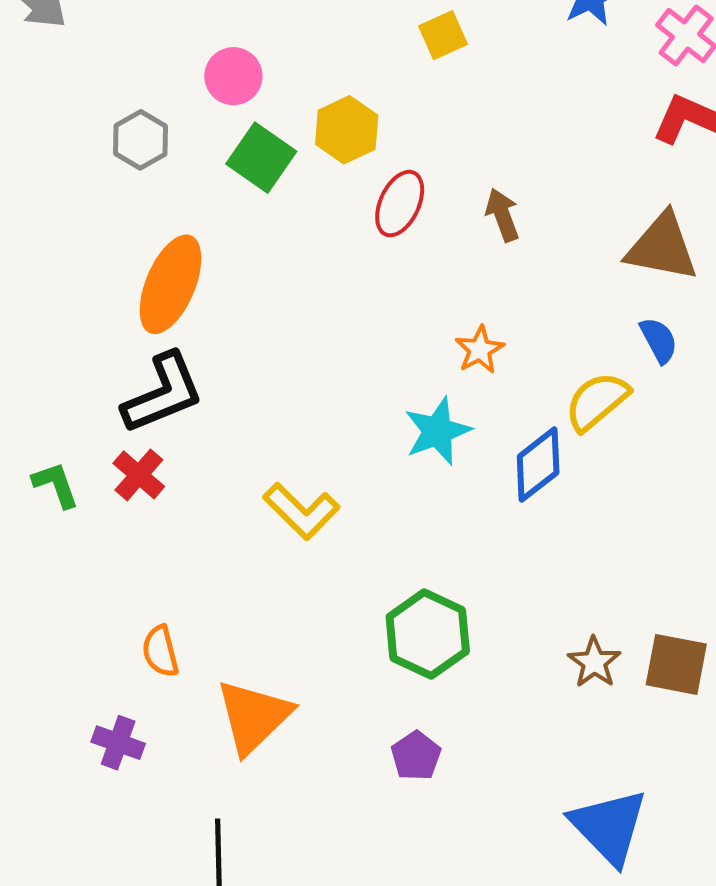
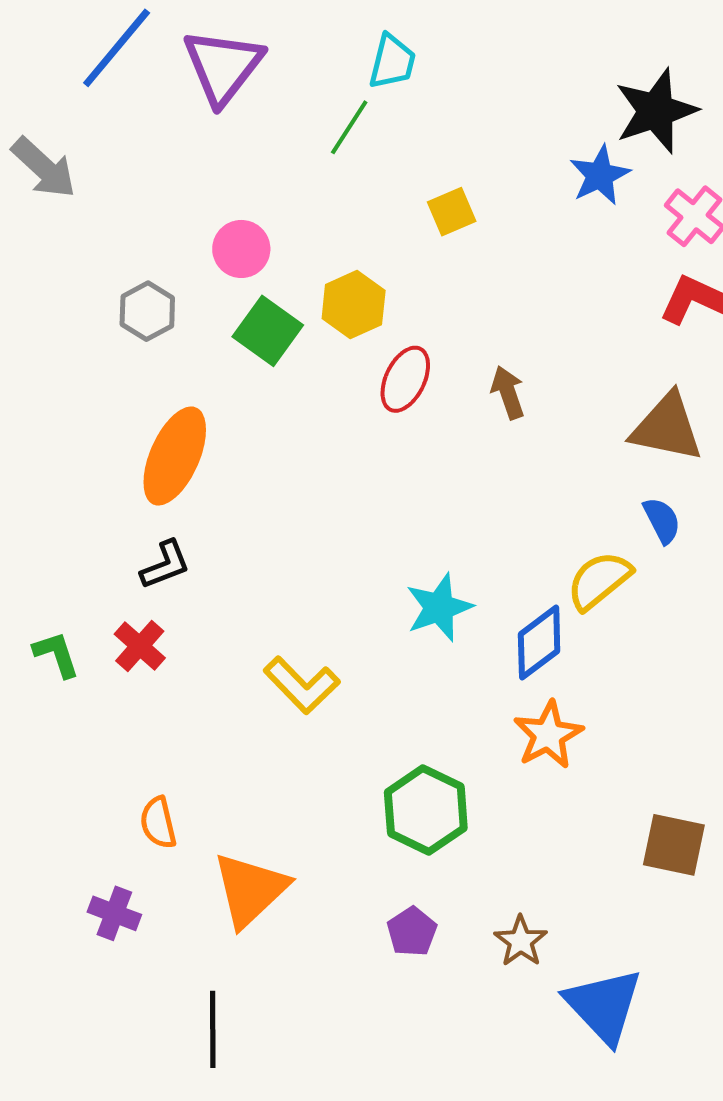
orange star: (480, 350) -> (548, 735), moved, size x1.4
black L-shape: (163, 393) -> (165, 565), size x0.6
brown star: (594, 662) -> (521, 941), moved

